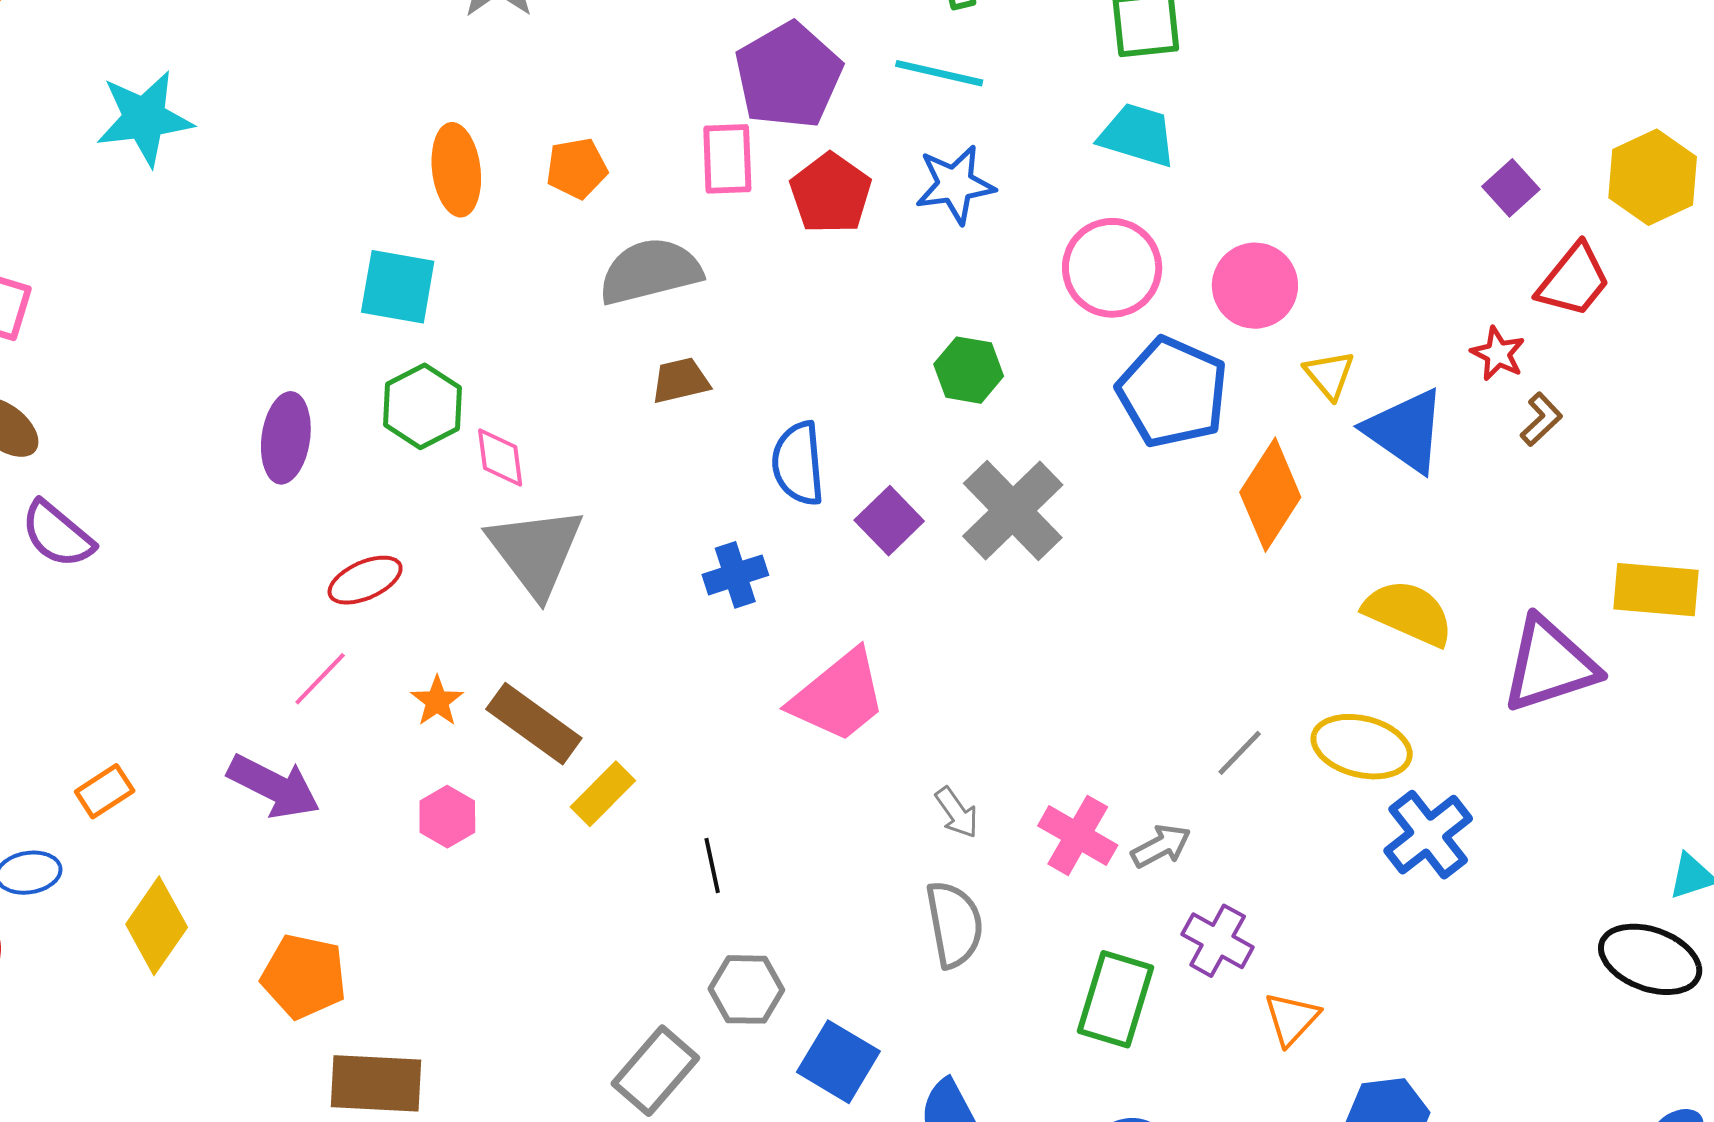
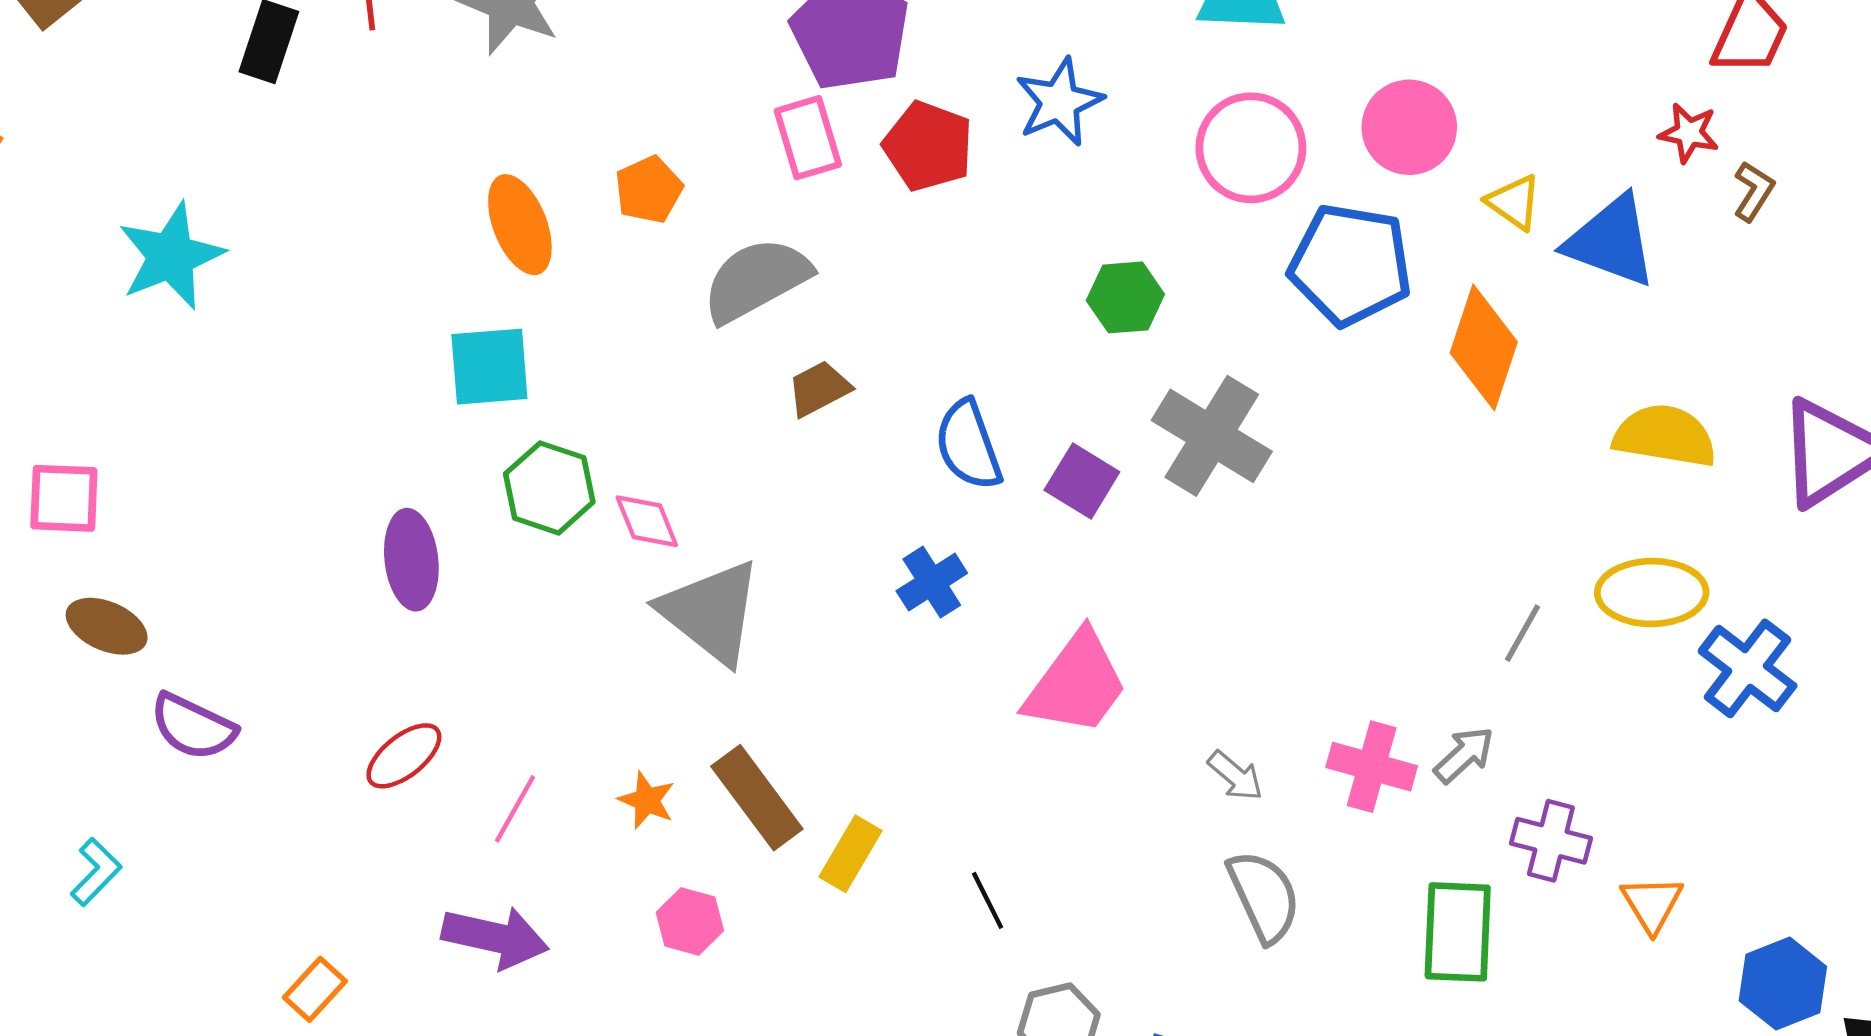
red ellipse: (365, 580) -> (404, 756), moved
brown rectangle: (534, 724) -> (757, 798), turned 32

